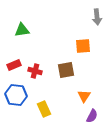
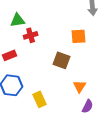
brown square: (66, 70) -> (62, 60), turned 30
red cross: (35, 71) -> (31, 35), moved, turned -32

